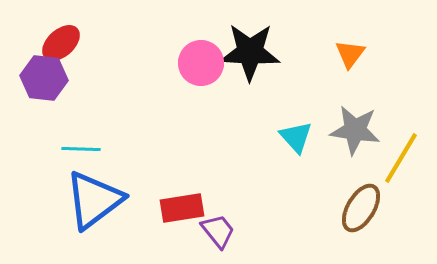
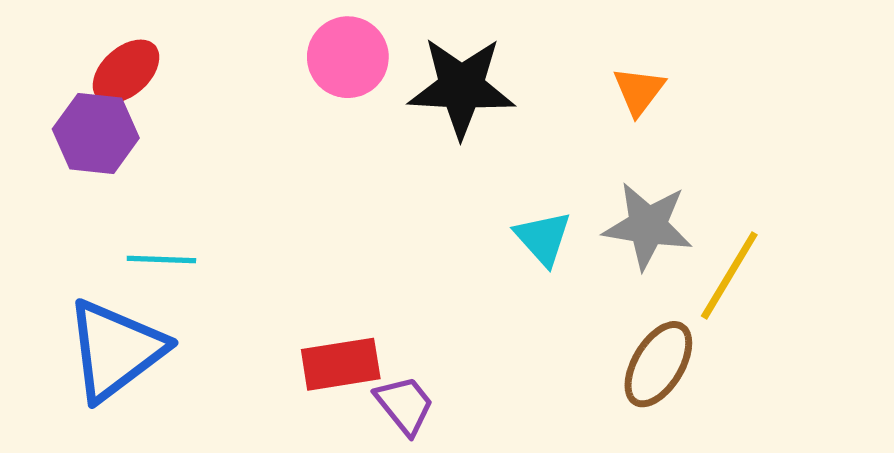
pink circle: (201, 63) -> (348, 57), moved
blue triangle: (94, 200) -> (115, 350), moved

